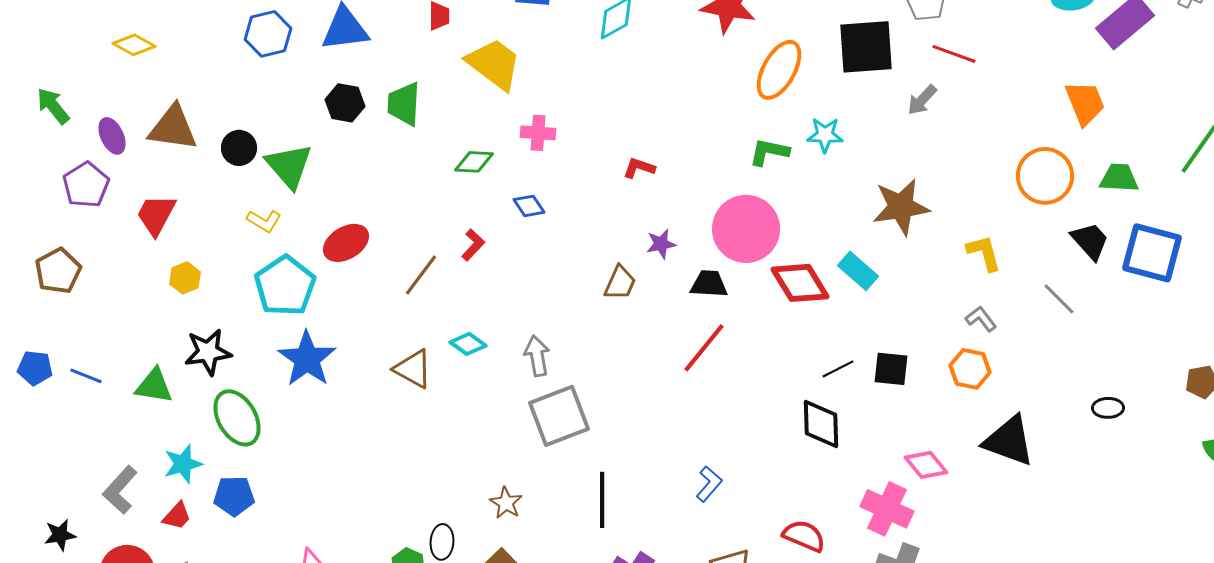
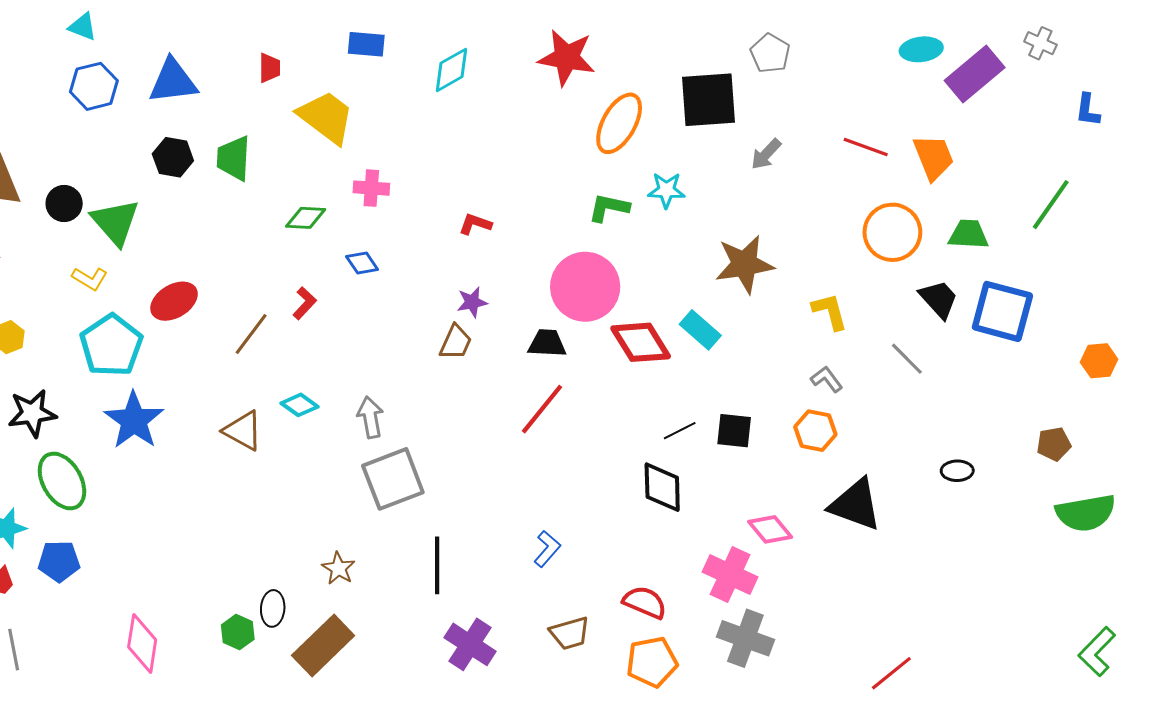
red line: (954, 54) -> (866, 147), moved
purple star: (661, 244) -> (472, 302), moved

